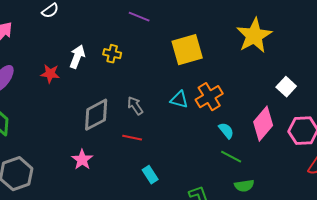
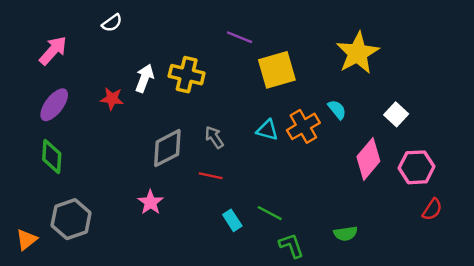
purple line: (139, 17) -> (240, 37), moved
yellow cross: (112, 54) -> (187, 75), size x1.6
cyan semicircle: (226, 131) -> (337, 110), moved
green line: (231, 157) -> (270, 213), moved

